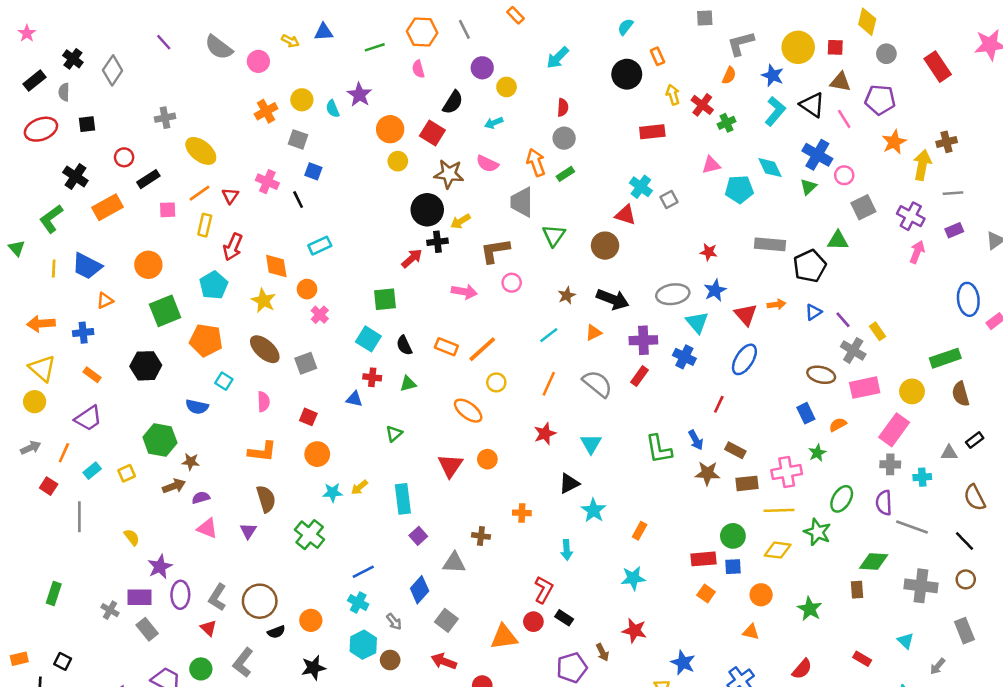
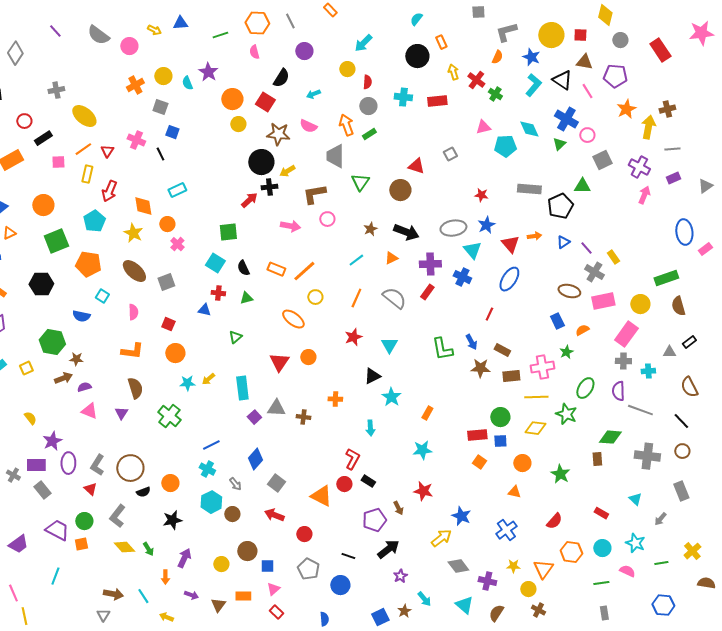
yellow circle: (507, 87) -> (347, 69), moved
green cross: (727, 123) -> (495, 94), turned -32
cyan cross: (641, 187) -> (403, 97), moved, turned -30
gray triangle: (454, 563) -> (276, 408), moved
orange triangle: (504, 637) -> (321, 496), turned 35

